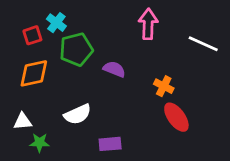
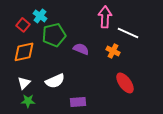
red square: (32, 35) -> (23, 25), turned -32
white line: (203, 44) -> (128, 33), moved
orange cross: (164, 86) -> (113, 51), moved
white triangle: (23, 121) -> (24, 83), moved, turned -40

